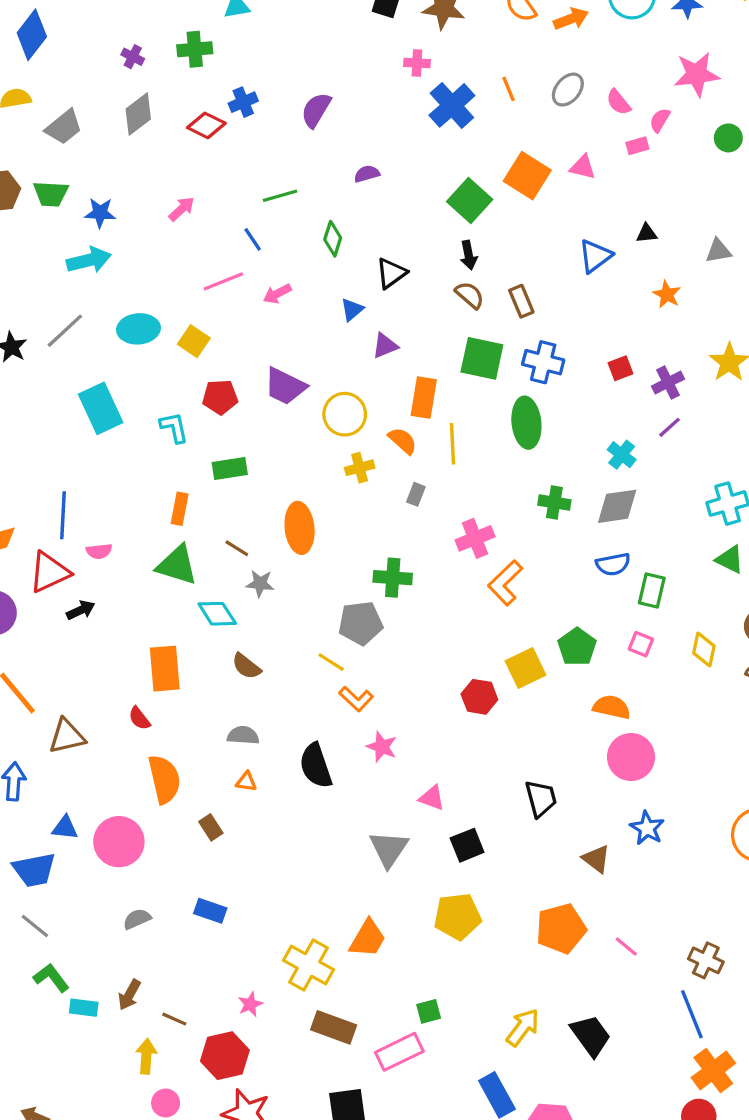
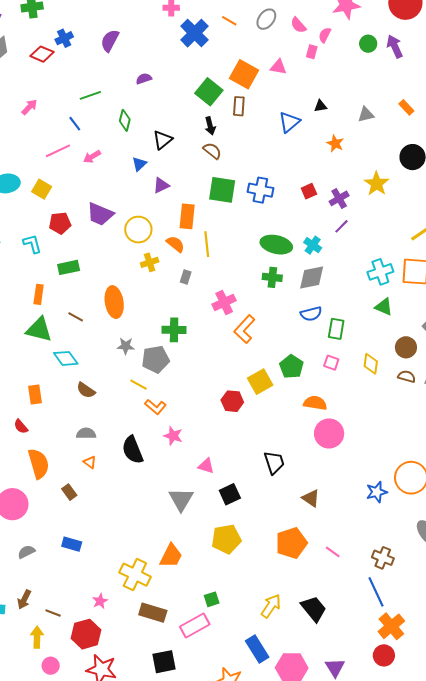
orange line: (508, 89) -> (229, 21), turned -35
pink rectangle: (637, 146) -> (312, 52), turned -56
brown rectangle: (521, 301) -> (239, 106), moved, turned 30
green ellipse: (526, 423) -> (276, 245), moved, turned -68
gray star: (260, 584) -> (126, 346), moved
orange rectangle: (165, 669) -> (35, 395), size x0.7
orange triangle: (246, 782) -> (90, 462), turned 32
blue star: (647, 828) -> (377, 492), moved, turned 30

